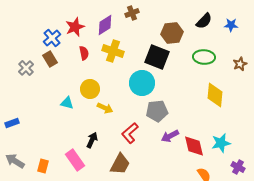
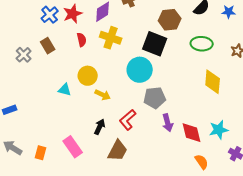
blue cross: (52, 38) -> (50, 15), moved
purple arrow: (170, 136) -> (168, 123), turned -78
black arrow: (92, 140) -> (100, 127), moved

